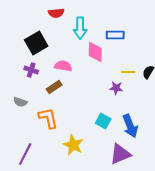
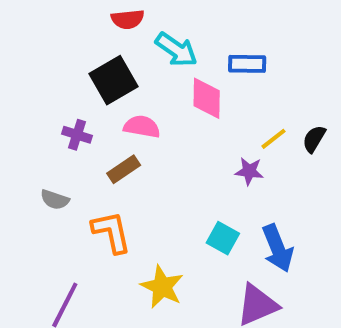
cyan arrow: (80, 28) -> (176, 50), turned -55
black square: (36, 43) -> (113, 80), moved
yellow line: (128, 72) -> (274, 139), turned -40

